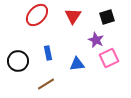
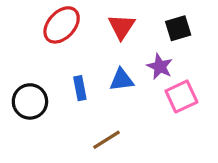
blue triangle: (77, 64) -> (121, 80), moved
brown line: (46, 84) -> (107, 140), moved

